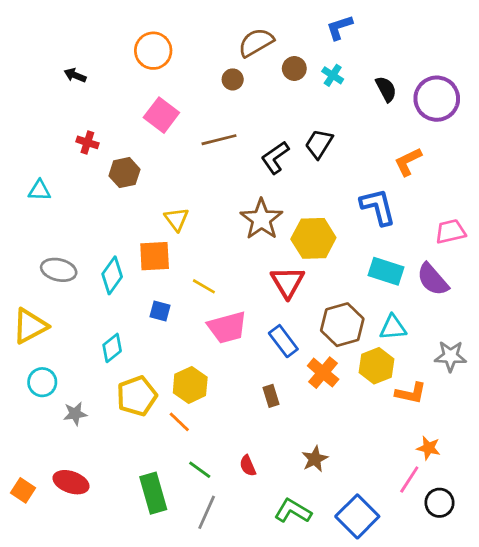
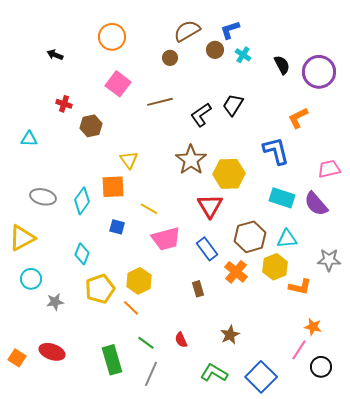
blue L-shape: (339, 27) -> (230, 30), moved
cyan diamond: (112, 348) -> (82, 254), turned -30

